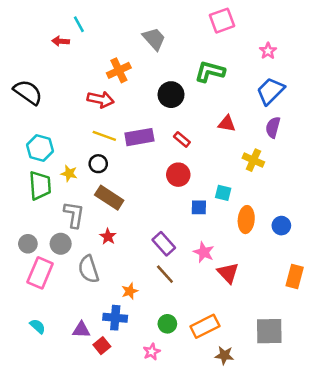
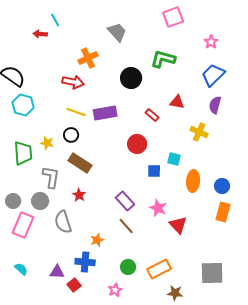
red rectangle: (182, 139) -> (152, 115), moved
cyan hexagon: (40, 148) -> (23, 105), moved
orange rectangle: (295, 277) -> (223, 212), moved

